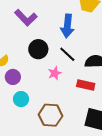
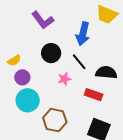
cyan circle: (21, 99) -> (28, 100), size x1.5

